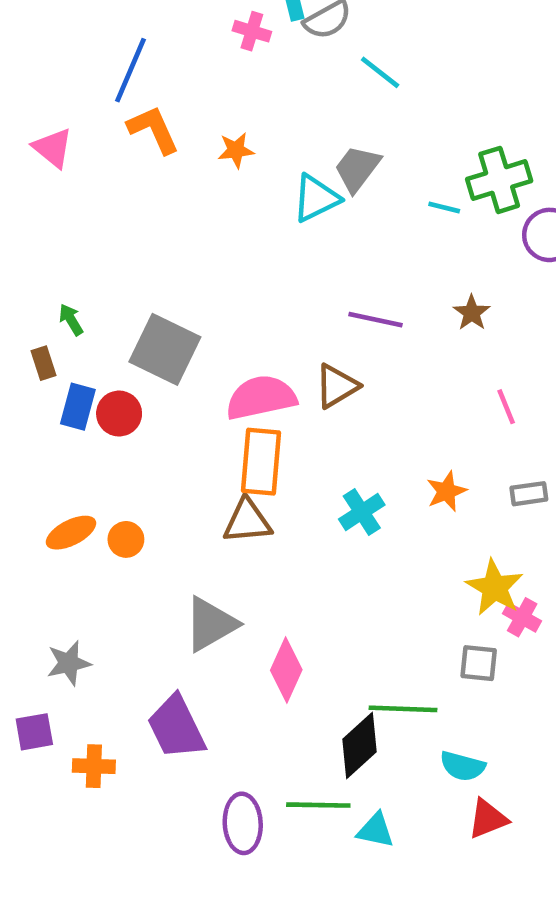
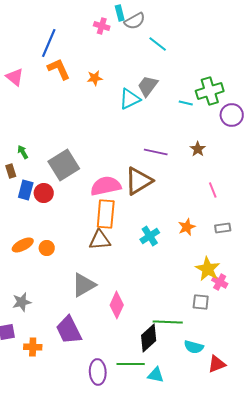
gray square: (165, 349) -> (64, 165), turned 32
brown triangle: (337, 386) -> (139, 181), size x1.4
red triangle: (488, 819) -> (217, 364), moved

